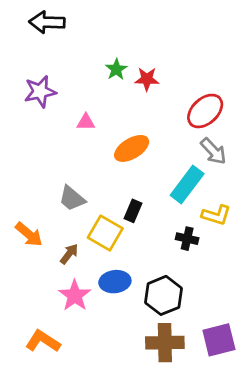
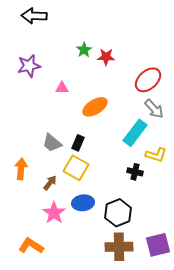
black rectangle: (133, 211) -> (78, 143), moved
orange arrow: (29, 234) -> (21, 169), turned -125

